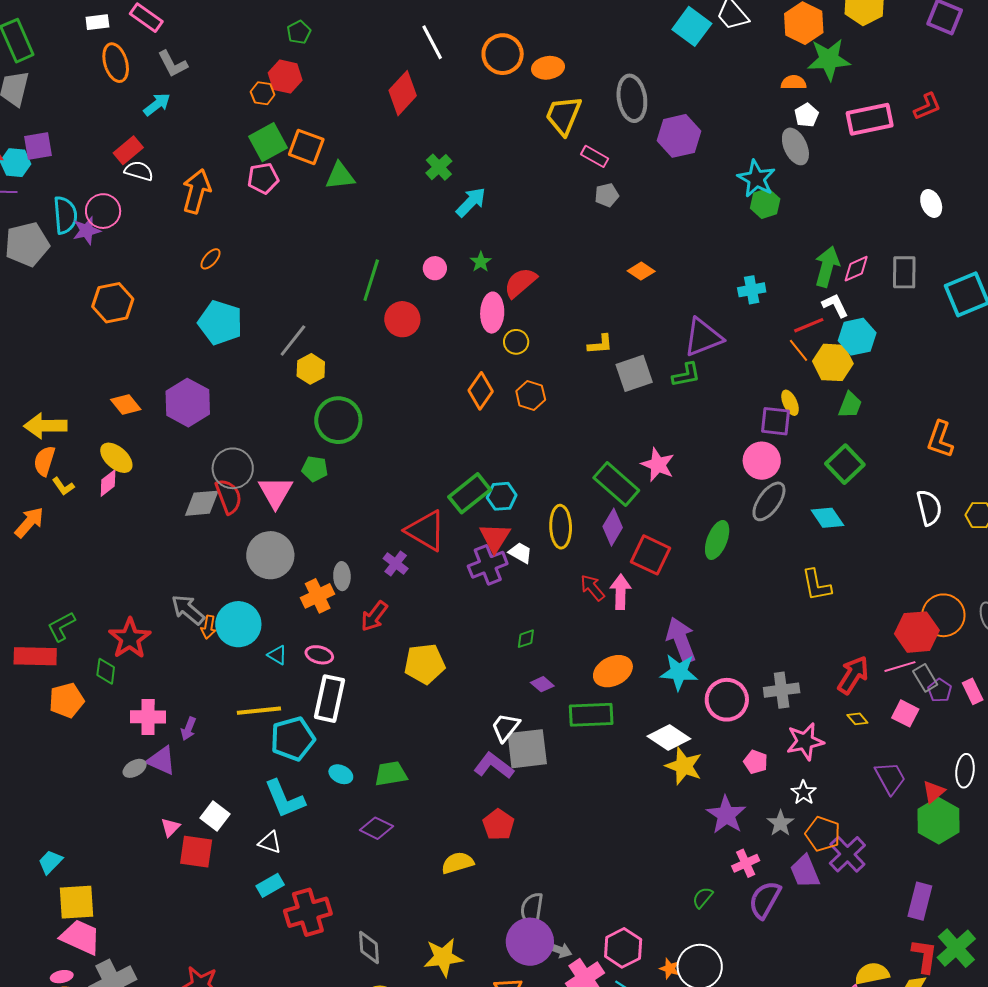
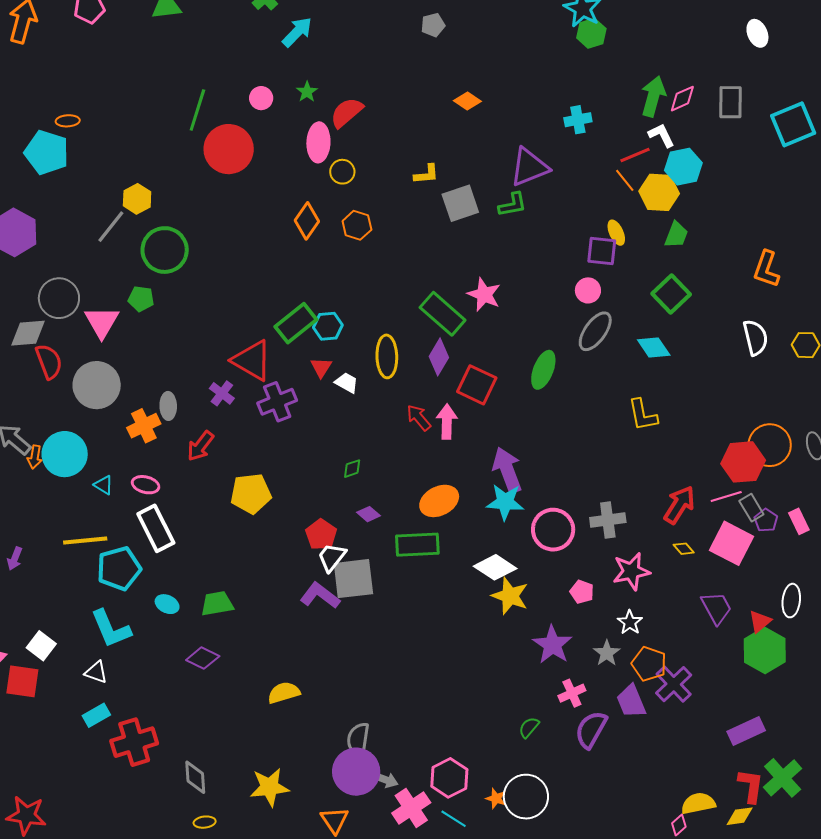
orange ellipse: (210, 259) -> (68, 121), moved, turned 45
red circle: (402, 319) -> (229, 149), size x1.4
gray line: (293, 340) -> (111, 227), moved
pink circle: (762, 461) -> (588, 290), size x0.7
red semicircle: (229, 496) -> (49, 361), moved
red triangle: (495, 538) -> (321, 367), size x0.7
purple cross: (488, 565) -> (277, 402), moved
white rectangle: (330, 699) -> (156, 528), turned -39
pink square: (905, 713) -> (732, 543), size x1.6
red pentagon: (498, 825) -> (321, 534), moved
purple rectangle: (920, 901) -> (746, 731), turned 51

